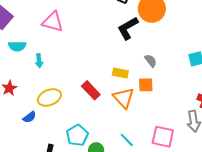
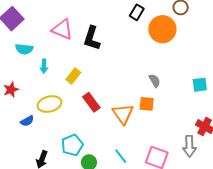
black L-shape: (128, 28) -> (92, 38), moved, turned -50
yellow rectangle: (120, 73) -> (73, 76), moved, turned -70

